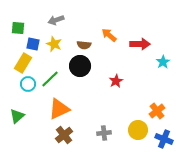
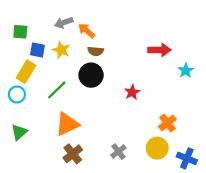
orange arrow: (109, 35) -> (86, 31), moved
cyan circle: (28, 84) -> (17, 94), moved
orange cross: (157, 111) -> (167, 123), moved
gray cross: (104, 133) -> (118, 152), turned -32

